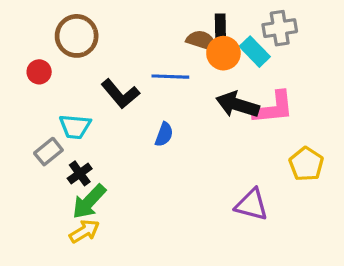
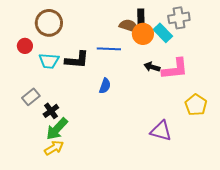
black L-shape: (120, 94) -> (77, 60), turned -45
black arrow: (238, 105) -> (152, 67), size x0.6
cyan trapezoid: (75, 127) -> (49, 61), moved

